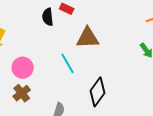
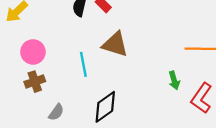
brown cross: (22, 93) -> (35, 82), moved

